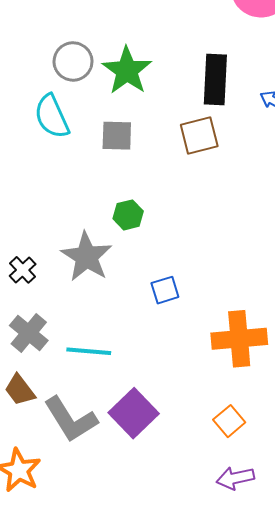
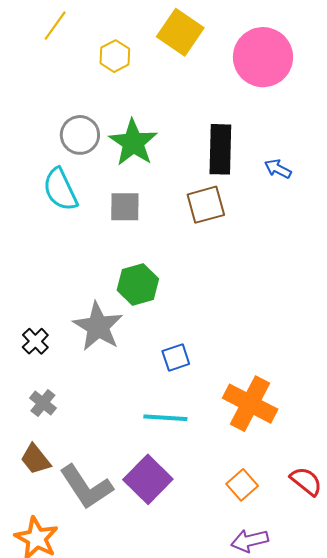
green hexagon: (128, 215) -> (138, 284), size x1.4
gray cross: (29, 333) -> (43, 403), size x0.7
orange cross: (239, 339) -> (250, 404), turned 34
cyan line: (89, 351) -> (165, 418), moved

